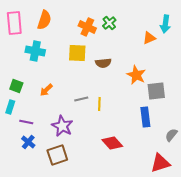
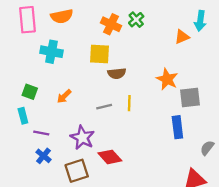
orange semicircle: (44, 20) -> (62, 16), turned 60
brown semicircle: (103, 63) -> (117, 73), moved
yellow line: (99, 104) -> (129, 103), moved
cyan rectangle: (10, 107) -> (23, 116), turned -32
red diamond: (112, 143) -> (110, 157), moved

